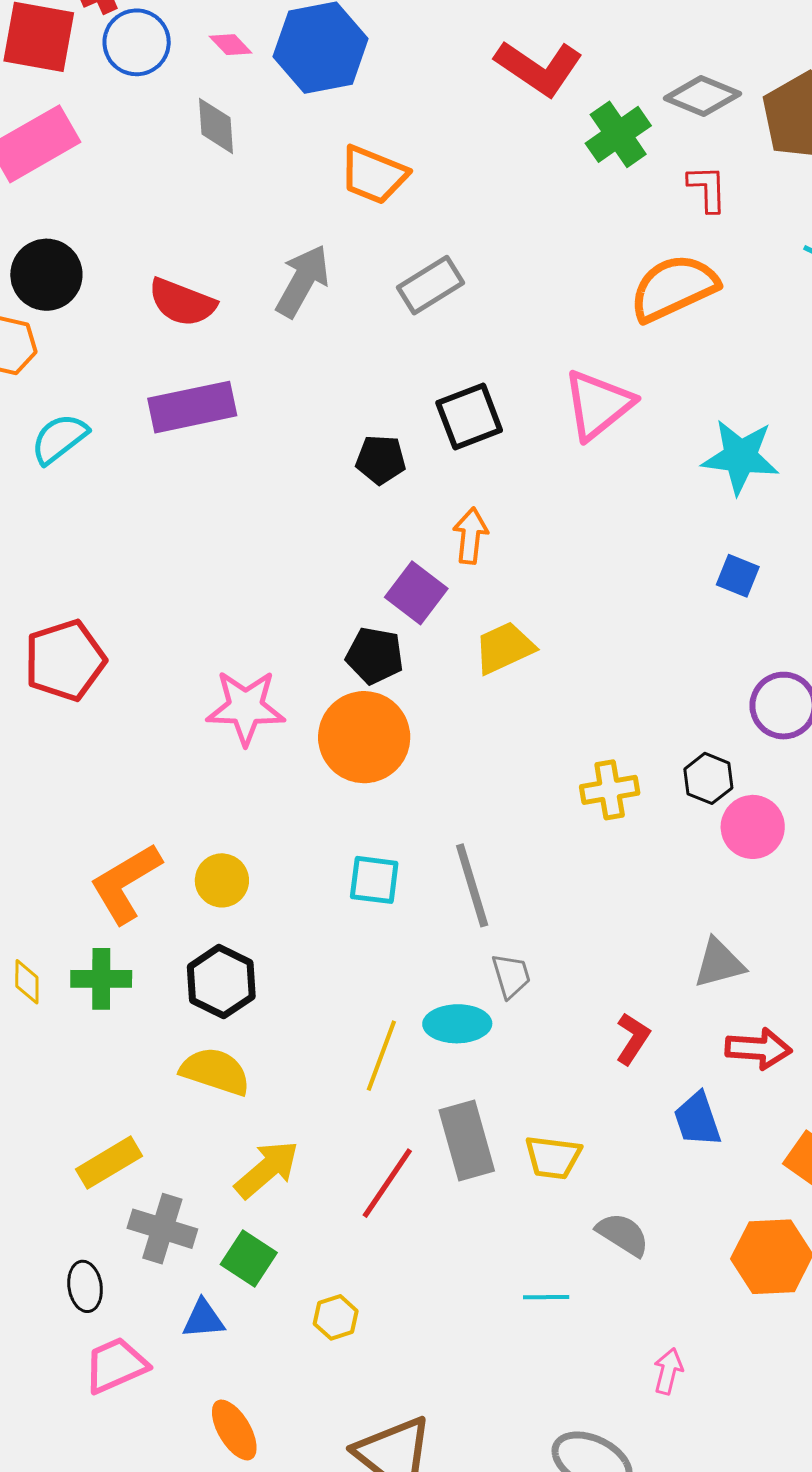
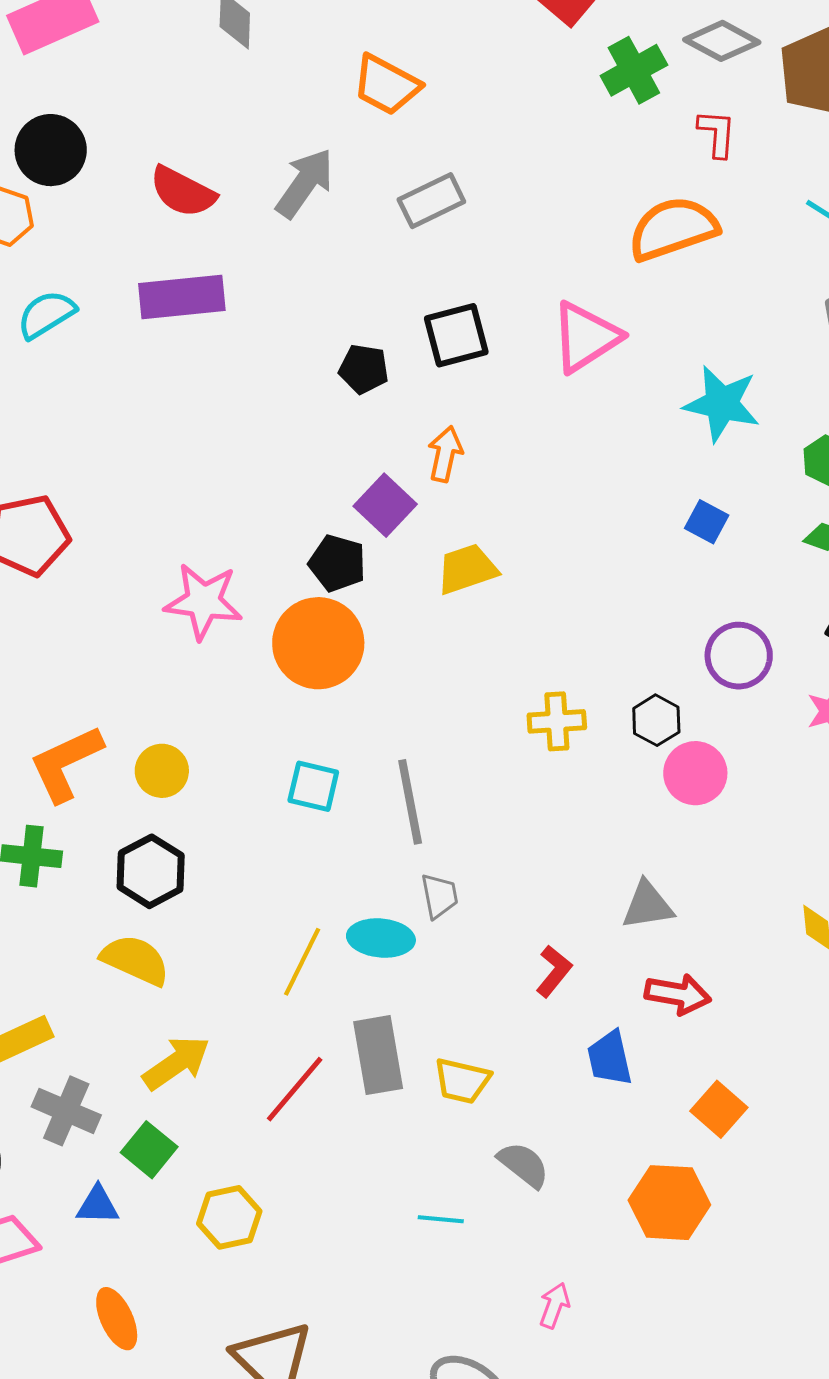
yellow hexagon: (336, 1317) -> (229, 1217), size x1.4

